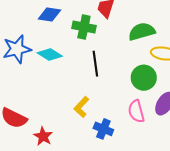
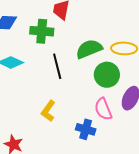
green semicircle: (142, 32) -> (89, 49), moved
blue cross: (103, 129) -> (86, 129), moved

